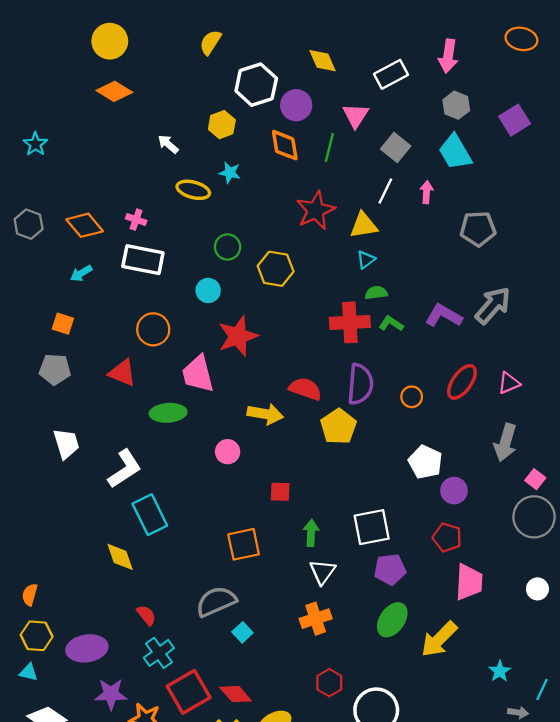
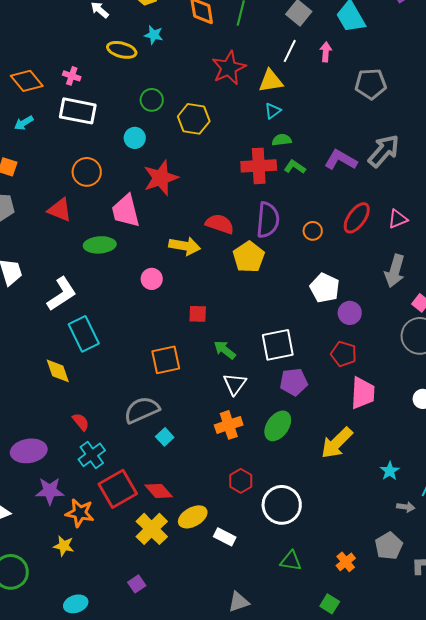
green arrow: (311, 533) -> (225, 350), turned -55
green ellipse: (392, 620) -> (278, 426), moved

